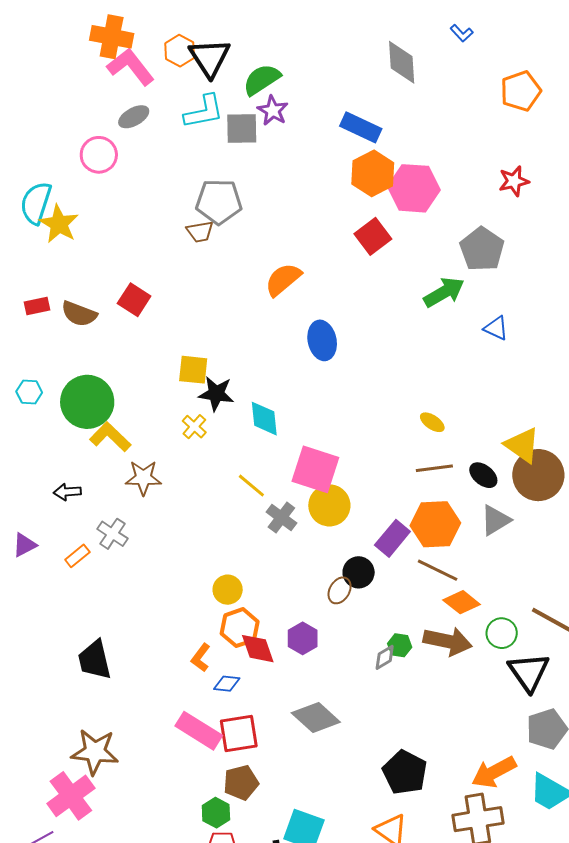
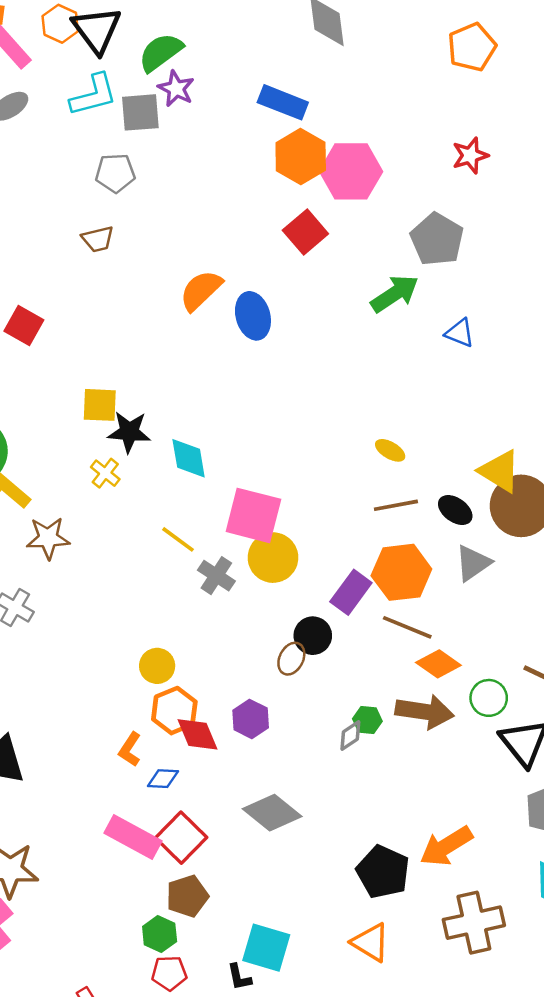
gray pentagon: (219, 202) -> (115, 173), moved, size x0.7
blue ellipse: (322, 340) -> (253, 316), moved
red square: (239, 734) -> (181, 838), turned -33
orange arrow: (494, 772) -> (446, 846), moved

